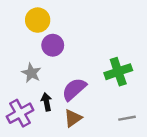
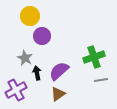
black arrow: (46, 102) -> (37, 73), moved
gray line: (127, 118) -> (101, 80), moved

